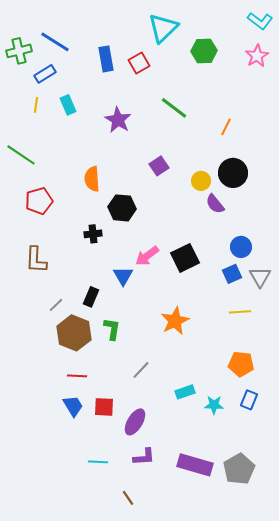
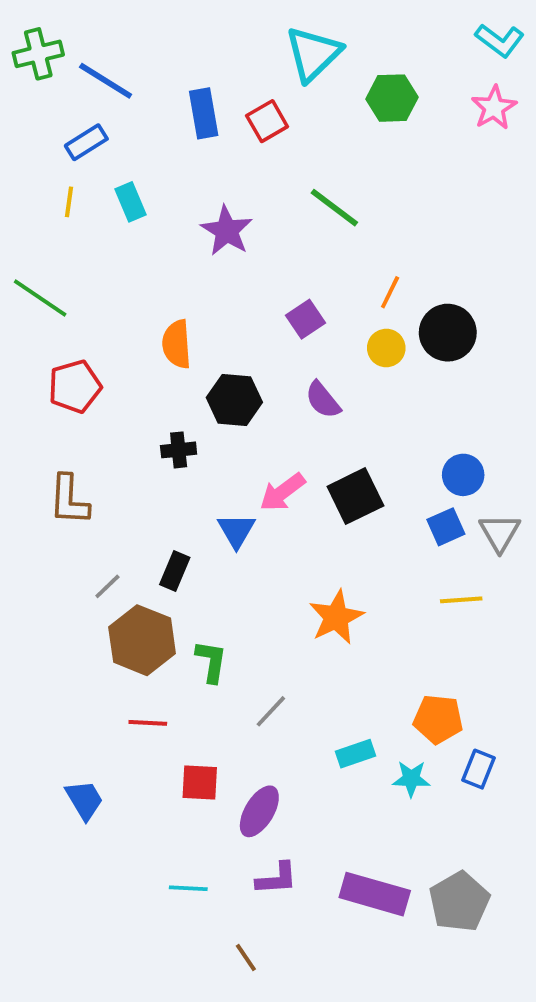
green cross: (19, 51) -> (38, 54), moved
orange line: (226, 127) -> (390, 292), moved
purple semicircle: (215, 204) -> (323, 400), moved
green L-shape: (112, 329) -> (211, 661), moved
orange pentagon: (241, 364) -> (438, 719), moved
blue trapezoid: (73, 406) -> (84, 800), moved

